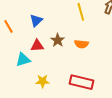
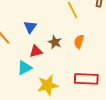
orange semicircle: (81, 44) -> (79, 41), turned 112
yellow star: (43, 81) -> (48, 85), size x1.5

